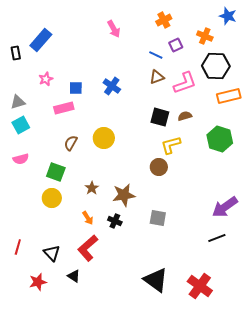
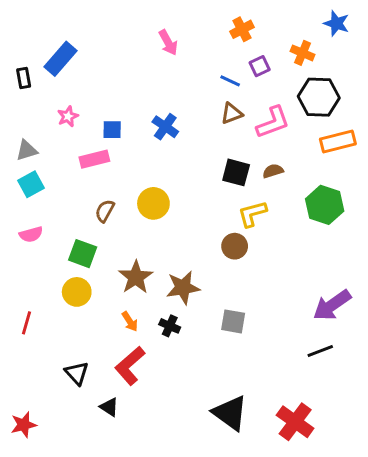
brown star: (92, 188) -> (136, 277), size x1.6
red line: (18, 247) -> (27, 323), moved
red star: (38, 282) -> (24, 425), moved

